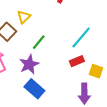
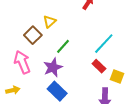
red rectangle: (77, 61) -> (99, 66), turned 64

